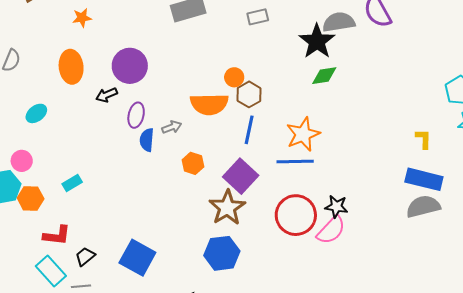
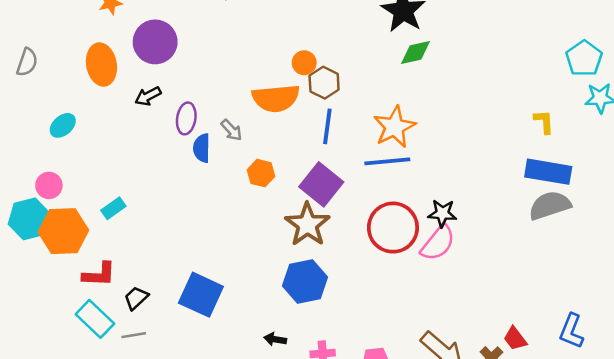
purple circle: (130, 66) -> (155, 42), moved
gray arrow: (172, 127) -> (231, 130), turned 72
orange hexagon: (31, 198) -> (63, 231), size x1.5

